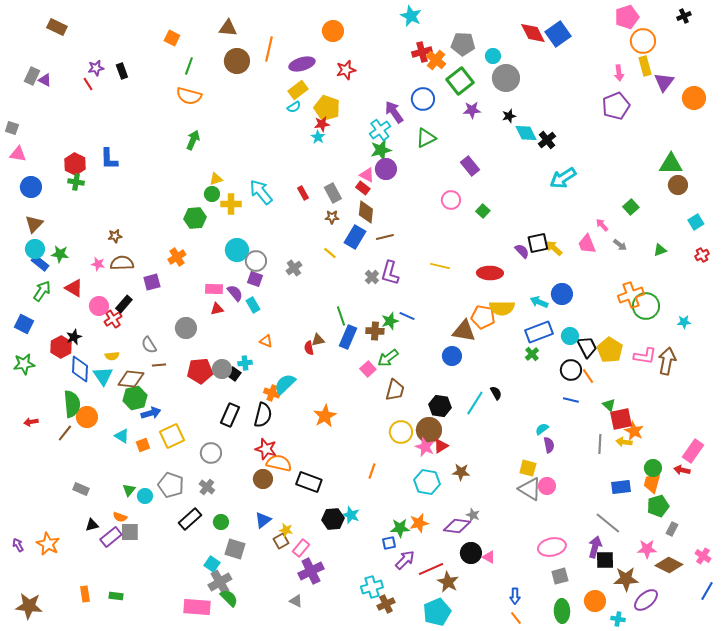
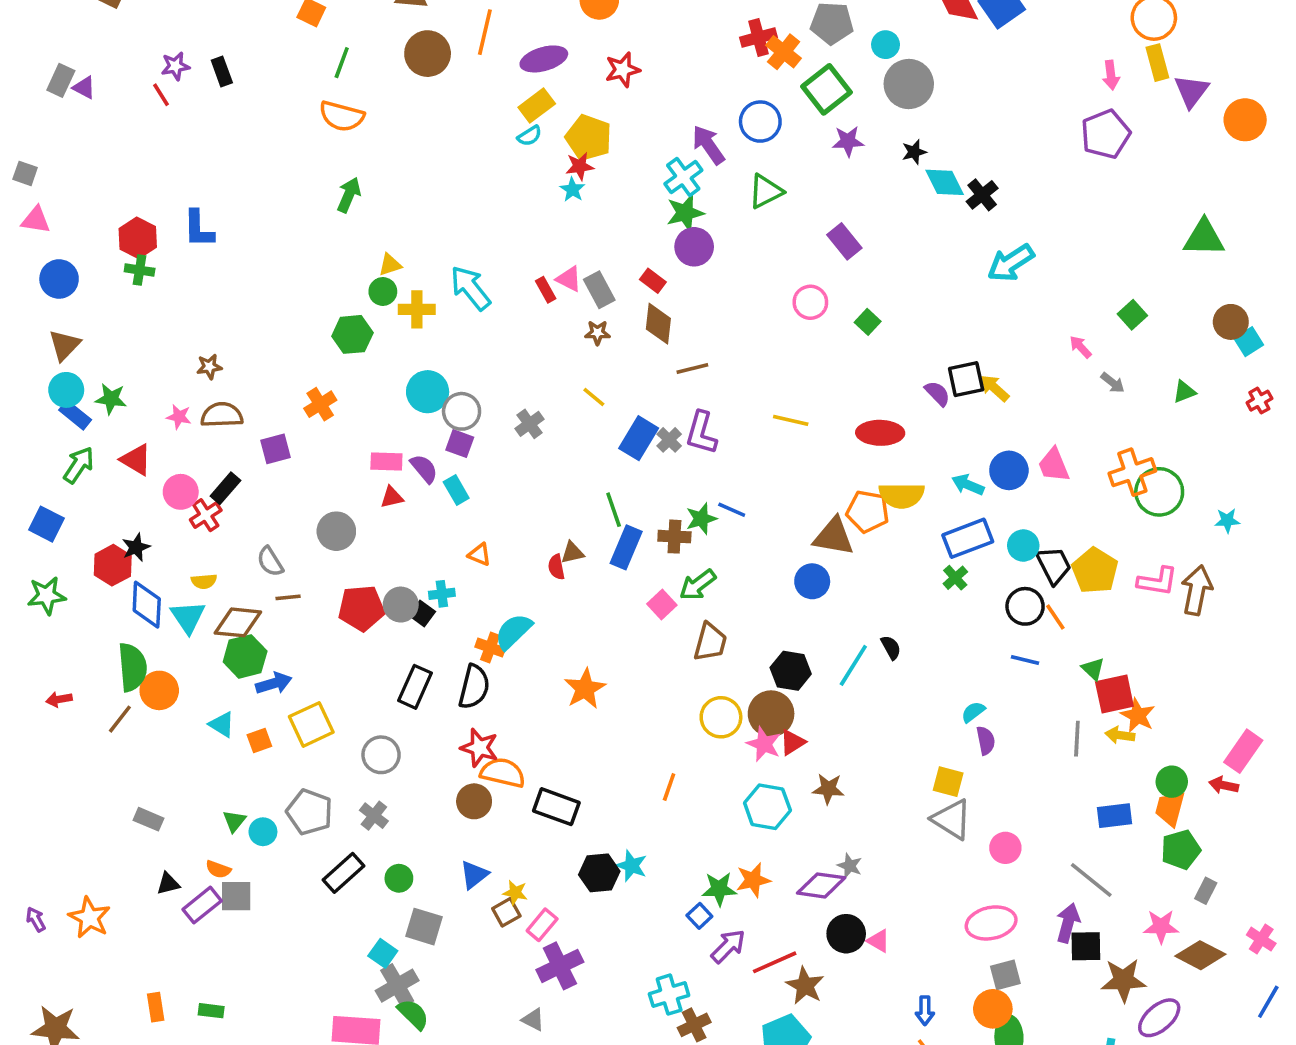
pink triangle: (367, 175) -> (569, 279), moved
brown circle: (678, 185) -> (1231, 322), moved
blue rectangle: (355, 237) -> (639, 438), moved
pink trapezoid: (587, 244) -> (1054, 465), moved
pink circle: (547, 486) -> (1005, 848), moved
blue square: (389, 543) -> (699, 916), turned -32
orange circle: (595, 601) -> (993, 1009), moved

